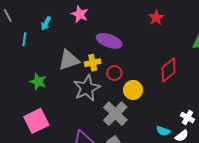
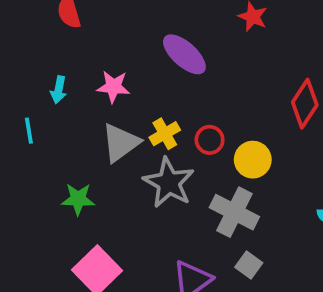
pink star: (80, 14) -> (113, 87), moved
purple ellipse: (109, 41) -> (184, 54), moved, turned 40

